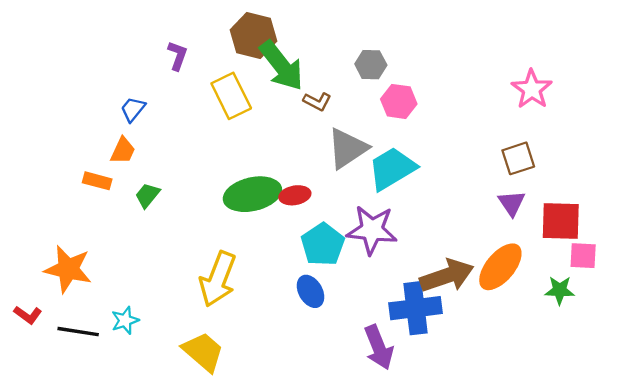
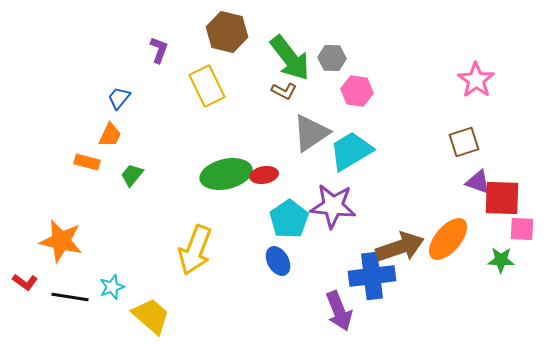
green arrow: (281, 66) -> (290, 58), moved
purple triangle: (512, 203) -> (478, 182), moved, turned -36
yellow trapezoid: (203, 352) -> (151, 316), moved

